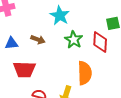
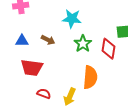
cyan star: (60, 16) -> (72, 19), turned -30

